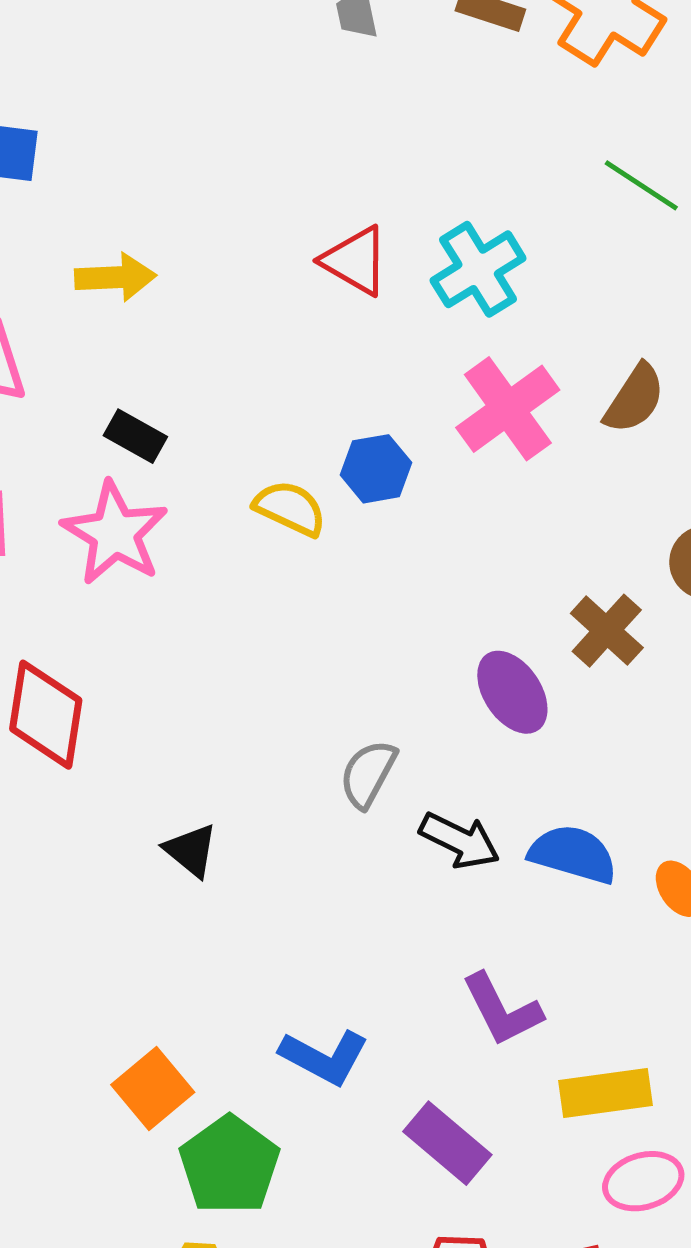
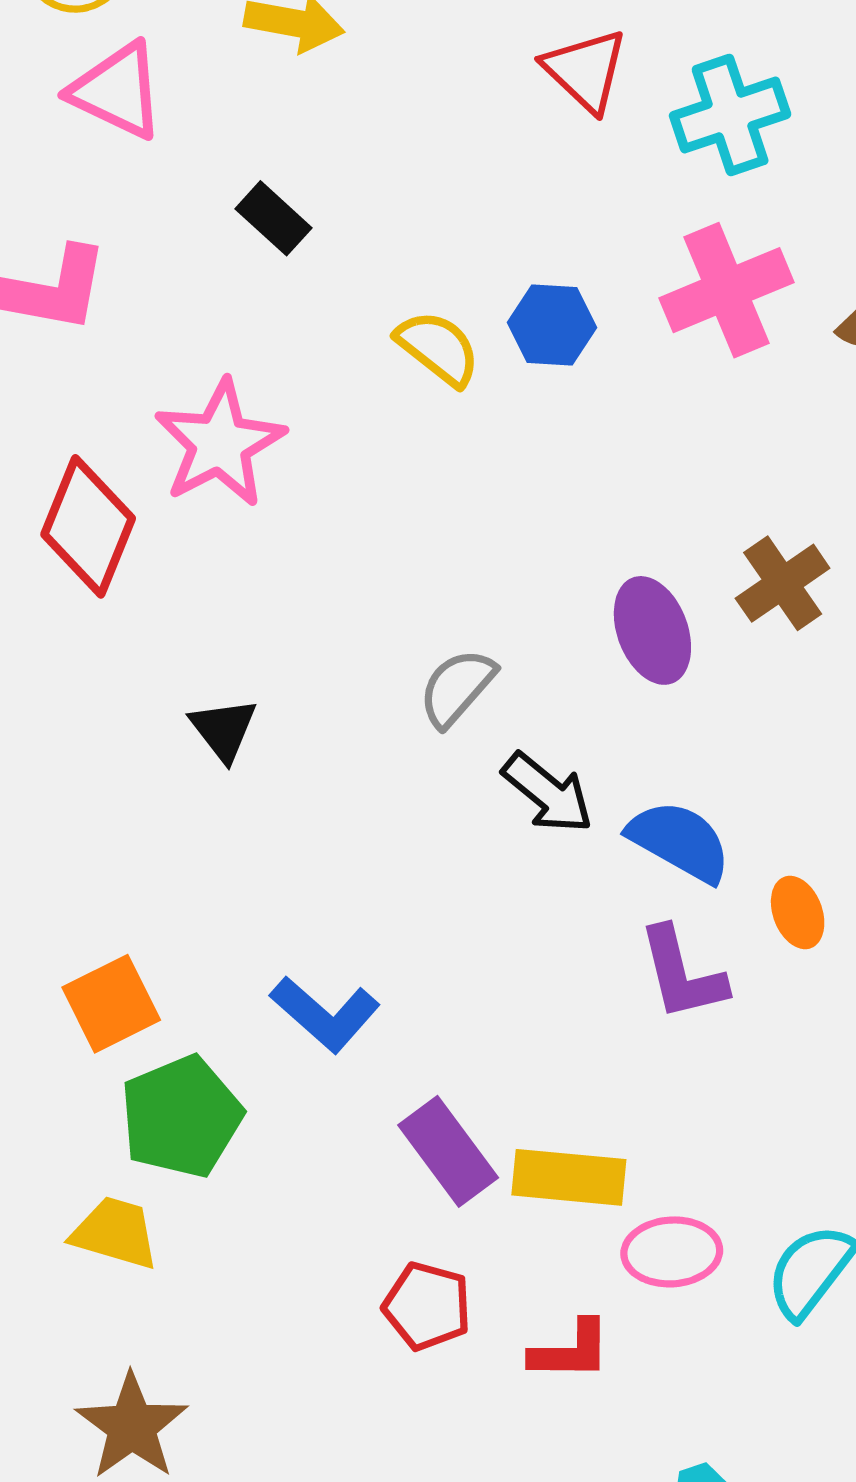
pink star: (115, 533) -> (220, 443), moved
purple L-shape: (502, 1010) -> (682, 974), moved
yellow rectangle: (606, 1093) -> (569, 1177), moved

